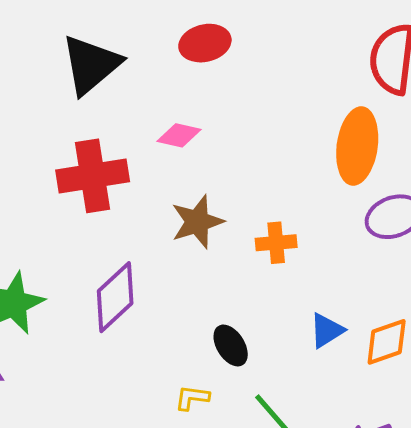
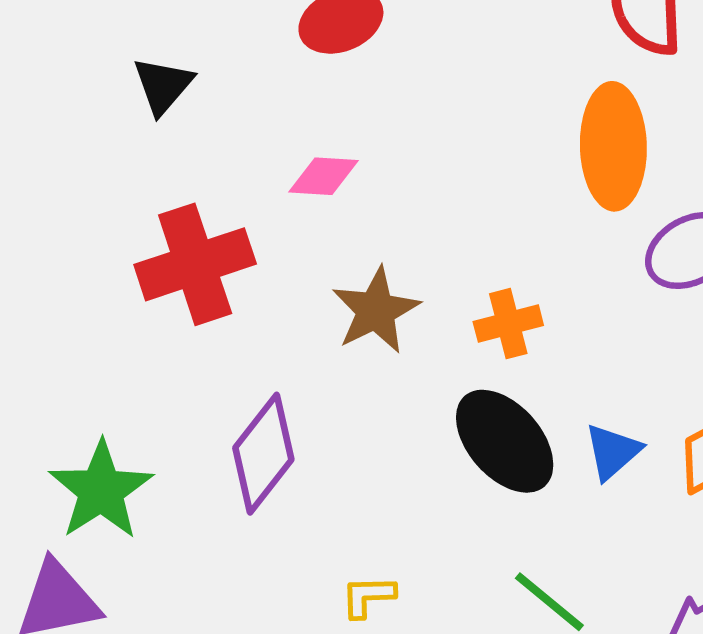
black triangle: (91, 65) -> (163, 85), size x0.6
black ellipse: (231, 345) -> (505, 441), moved, size x1.6
yellow L-shape: (192, 398) -> (368, 596), moved

